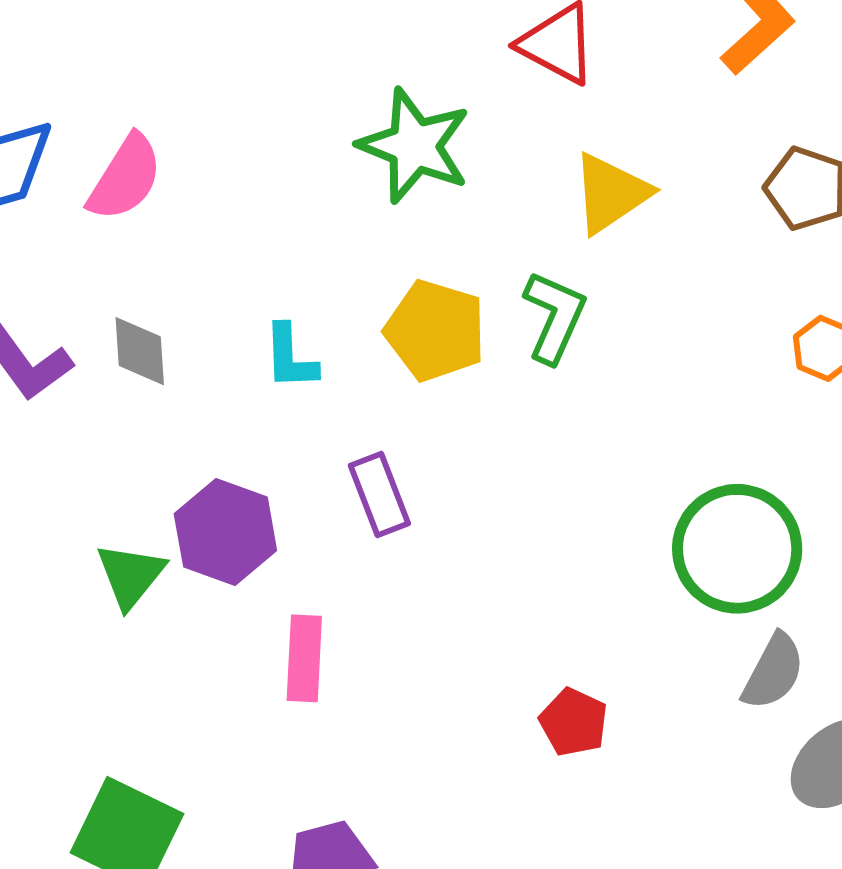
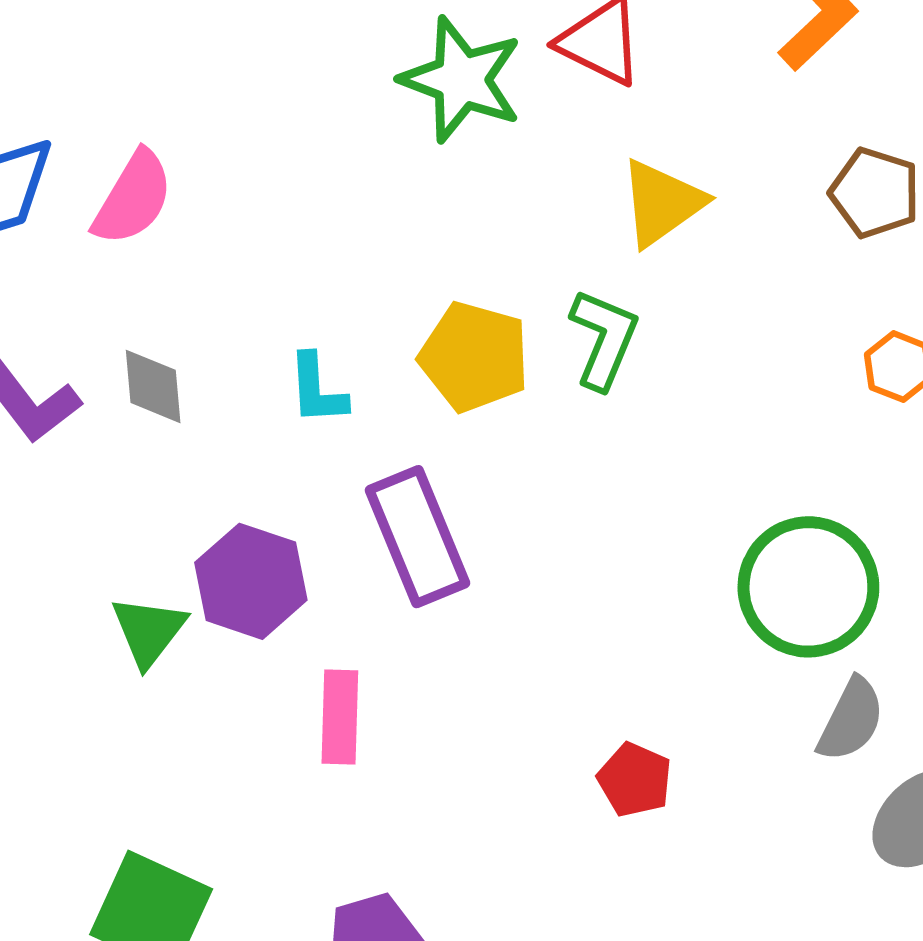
green star: (414, 146) -> (461, 80), moved
purple rectangle: (379, 494) -> (418, 537), size x1.5

